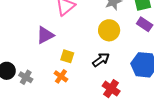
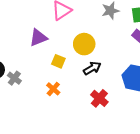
yellow circle: (109, 30) -> (84, 44), moved
orange cross: (61, 76) -> (53, 89), moved

